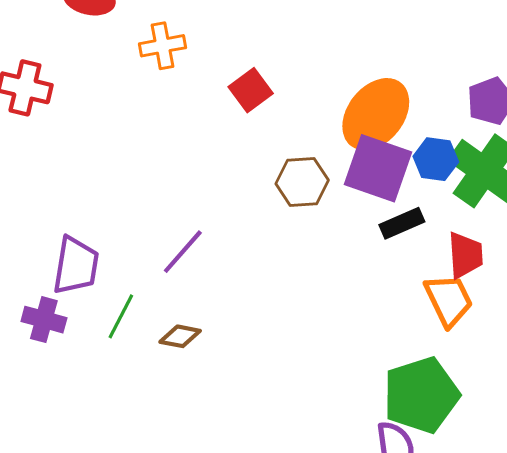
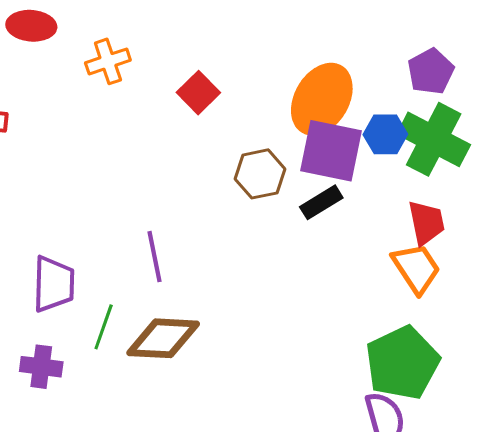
black rectangle: (402, 223) -> (321, 202), moved
purple line: (183, 252) -> (155, 257), turned -45
purple cross: (44, 320) -> (41, 367), moved
brown diamond: (180, 336) -> (163, 338), size x1.8

